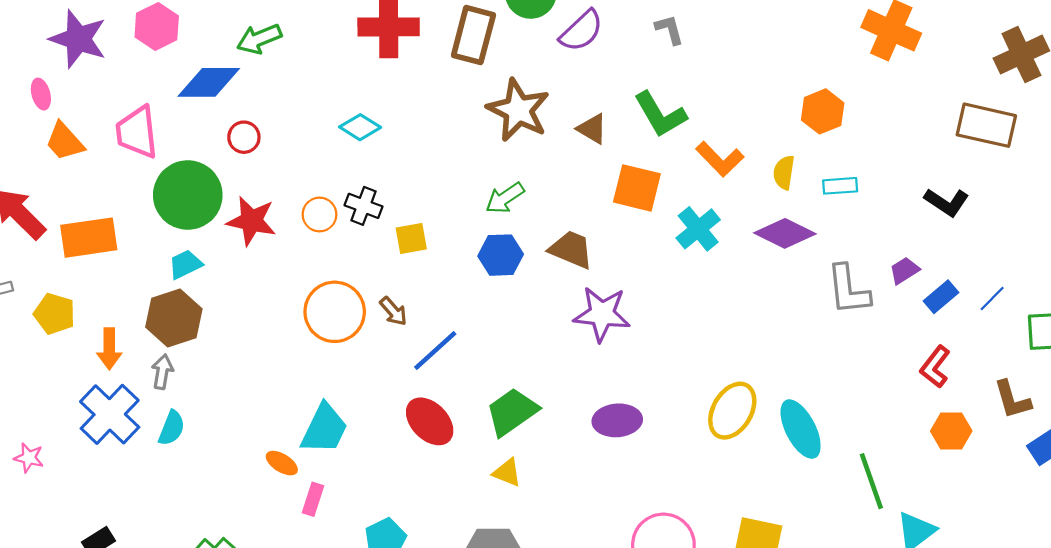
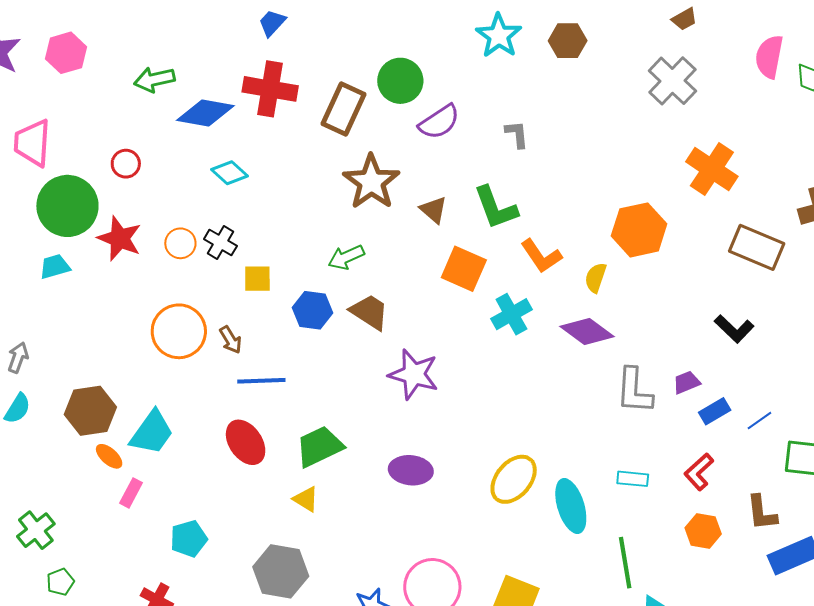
blue diamond: (209, 82) -> (205, 113), moved
orange hexagon: (823, 111) -> (639, 230), size x1.4
brown rectangle: (986, 125) -> (757, 247), moved
cyan rectangle: (840, 186) -> (633, 479), moved
brown trapezoid: (571, 249) -> (369, 312), moved
blue hexagon: (501, 255) -> (313, 310), moved
brown hexagon: (174, 318) -> (90, 411), moved
blue line: (435, 350) -> (261, 381), turned 30

